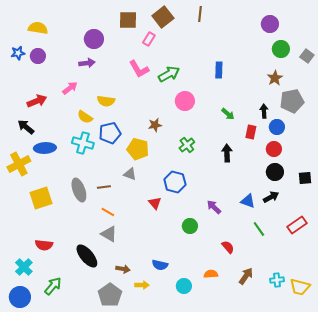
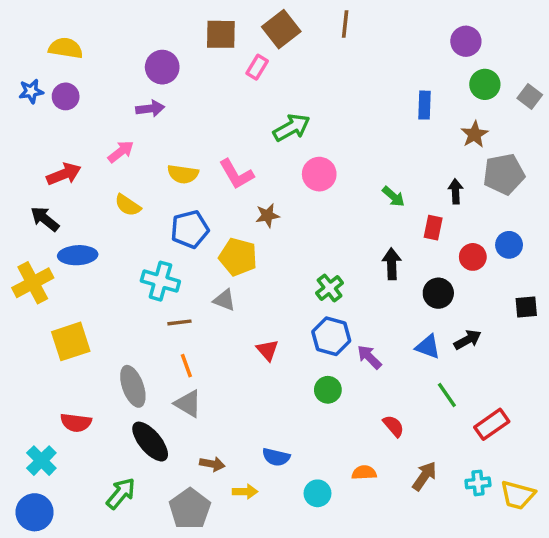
pink L-shape: (139, 69) -> (236, 174), moved
blue rectangle: (219, 70) -> (424, 105), moved
yellow semicircle: (85, 117) -> (128, 205), moved
blue circle: (277, 127) -> (509, 245), moved
cyan cross: (83, 143) -> (160, 281), moved
green cross: (187, 145) -> (330, 288), moved
black circle: (275, 172) -> (438, 293), moved
blue hexagon: (175, 182) -> (331, 336), moved
gray ellipse: (79, 190) -> (133, 386), moved
orange line: (108, 212) -> (186, 366), turned 40
red rectangle: (297, 225) -> (492, 424), moved
green arrow: (53, 286) -> (121, 493), moved

